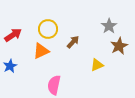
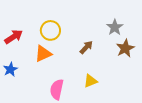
brown arrow: (73, 42) -> (86, 47), moved
yellow triangle: (97, 65) -> (90, 81), moved

